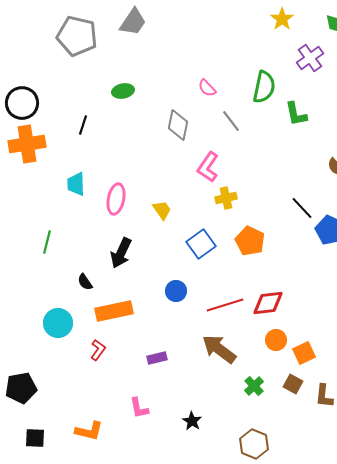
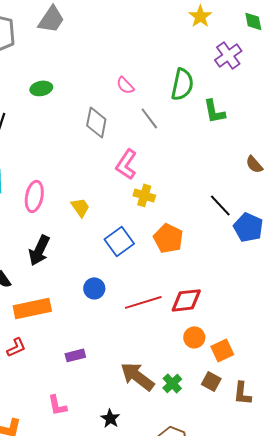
yellow cross: (226, 198) -> (144, 195), turned 30
brown arrow: (219, 349) -> (137, 376), moved
red L-shape: (98, 350) -> (16, 347), turned 30

